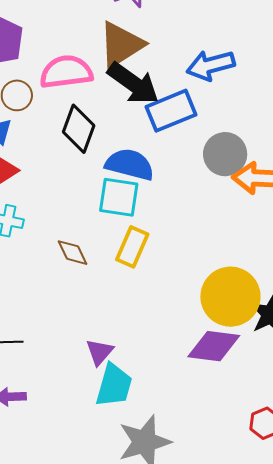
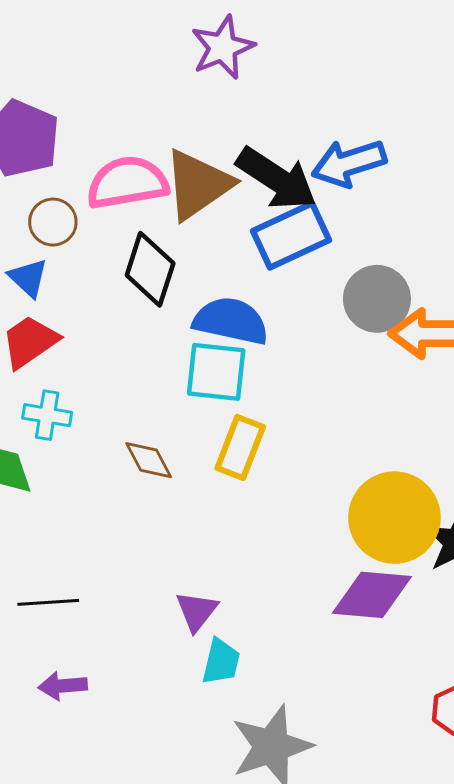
brown triangle: (121, 45) -> (198, 184), moved
black arrow: (133, 83) -> (277, 179), moved
cyan trapezoid: (114, 385) -> (221, 662), size x0.7

